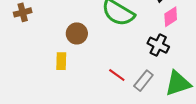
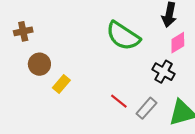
brown circle: (77, 33) -> (39, 64), moved
yellow rectangle: (61, 61) -> (61, 84), turned 36

